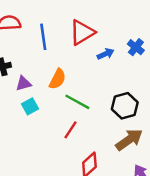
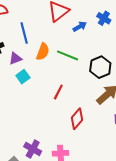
blue line: (43, 37) -> (24, 33), moved
green line: (77, 102) -> (67, 55), moved

